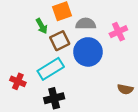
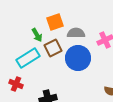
cyan rectangle: (51, 69) -> (28, 58), moved

